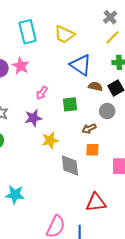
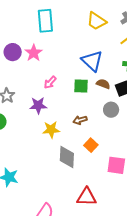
yellow trapezoid: (64, 34) -> (97, 21), moved
green square: (70, 104) -> (81, 86), moved
brown arrow: (89, 129) -> (80, 120), moved
orange square: (92, 150) -> (91, 145), turned 32

